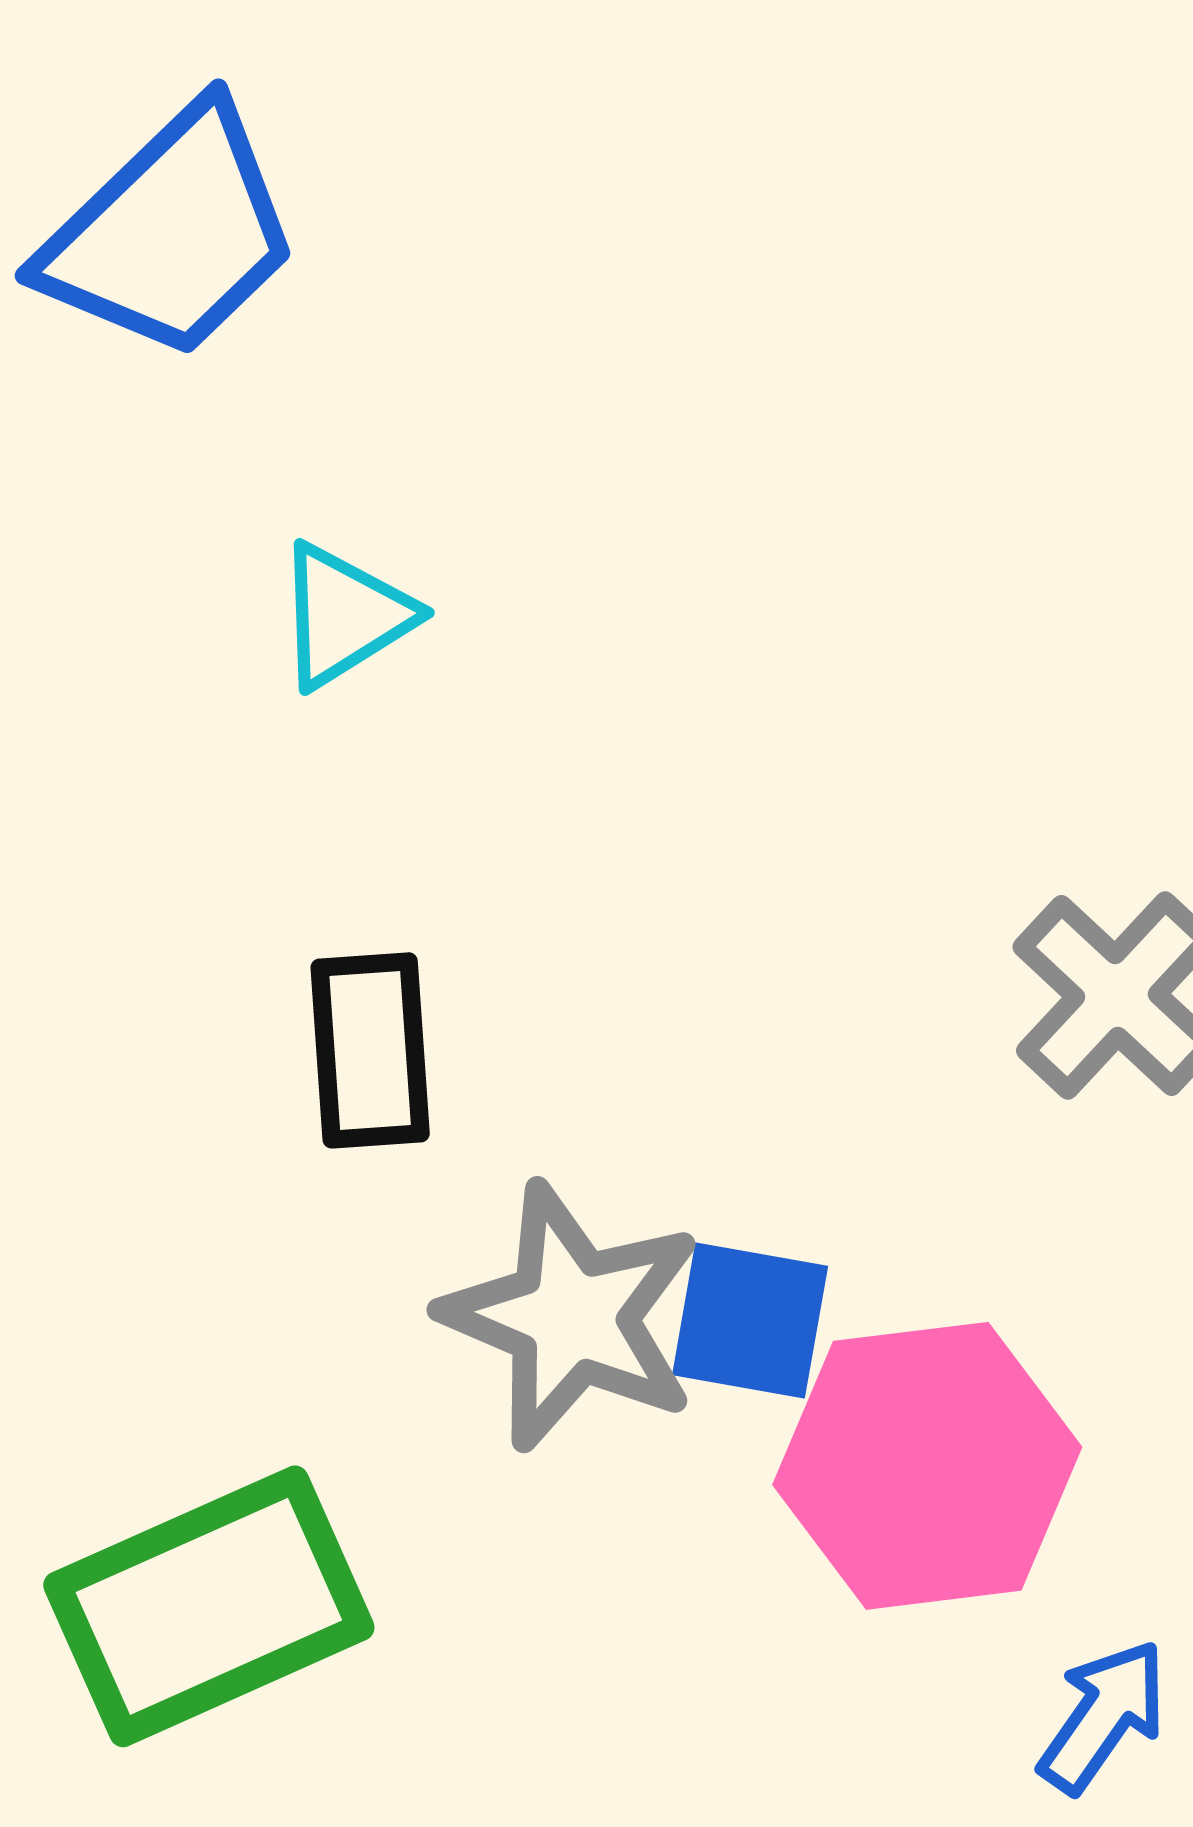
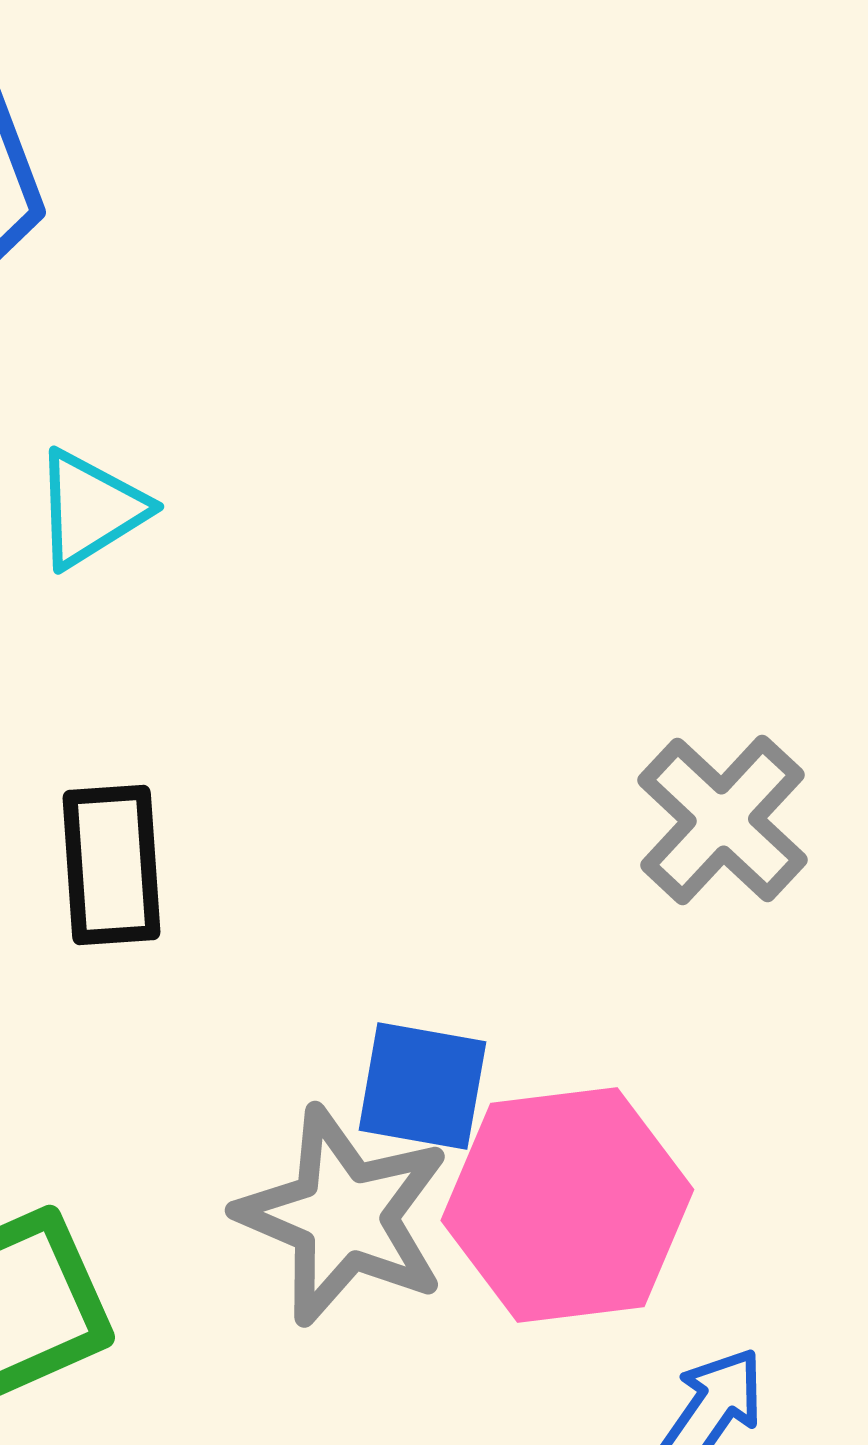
gray star: (572, 1317) -> (343, 1216), moved

